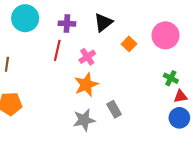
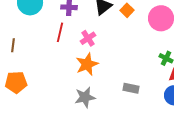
orange square: (129, 44) -> (127, 10), moved
gray rectangle: (114, 109) -> (131, 88), moved, turned -49

